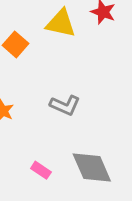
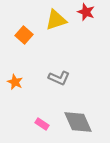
yellow triangle: (61, 23) -> (56, 20), turned -30

